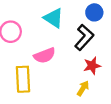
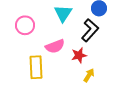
cyan triangle: (54, 18) -> (63, 13), turned 30
red star: (92, 66) -> (79, 55), moved

